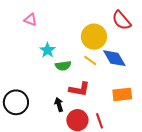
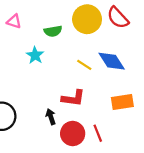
yellow circle: (94, 37) -> (87, 19), moved
green semicircle: (63, 66) -> (53, 31), moved

